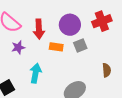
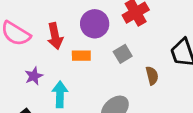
gray square: (80, 46) -> (123, 54), moved
purple star: (18, 47) -> (34, 76), moved

